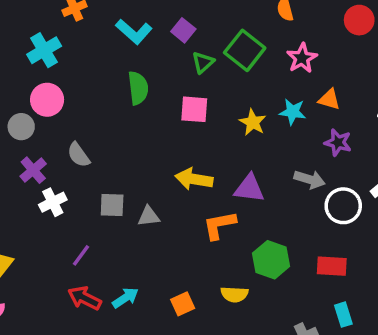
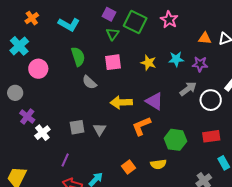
purple square: (183, 30) -> (109, 14), moved
orange triangle: (329, 99) -> (205, 38), moved
pink circle: (47, 100) -> (38, 69), moved
cyan star: (293, 112) -> (176, 59), moved
gray semicircle: (79, 155) -> (89, 82), moved
gray arrow: (310, 179) -> (188, 89), turned -42
purple triangle: (249, 188) -> (154, 101), turned 36
gray triangle: (149, 216) -> (99, 129), turned -40
orange square: (183, 304) -> (129, 167), moved

